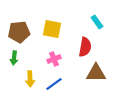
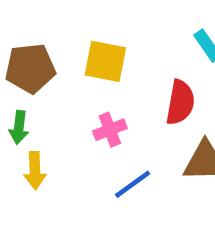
yellow arrow: (30, 79) -> (35, 171), moved
blue line: (54, 84) -> (133, 184), moved

